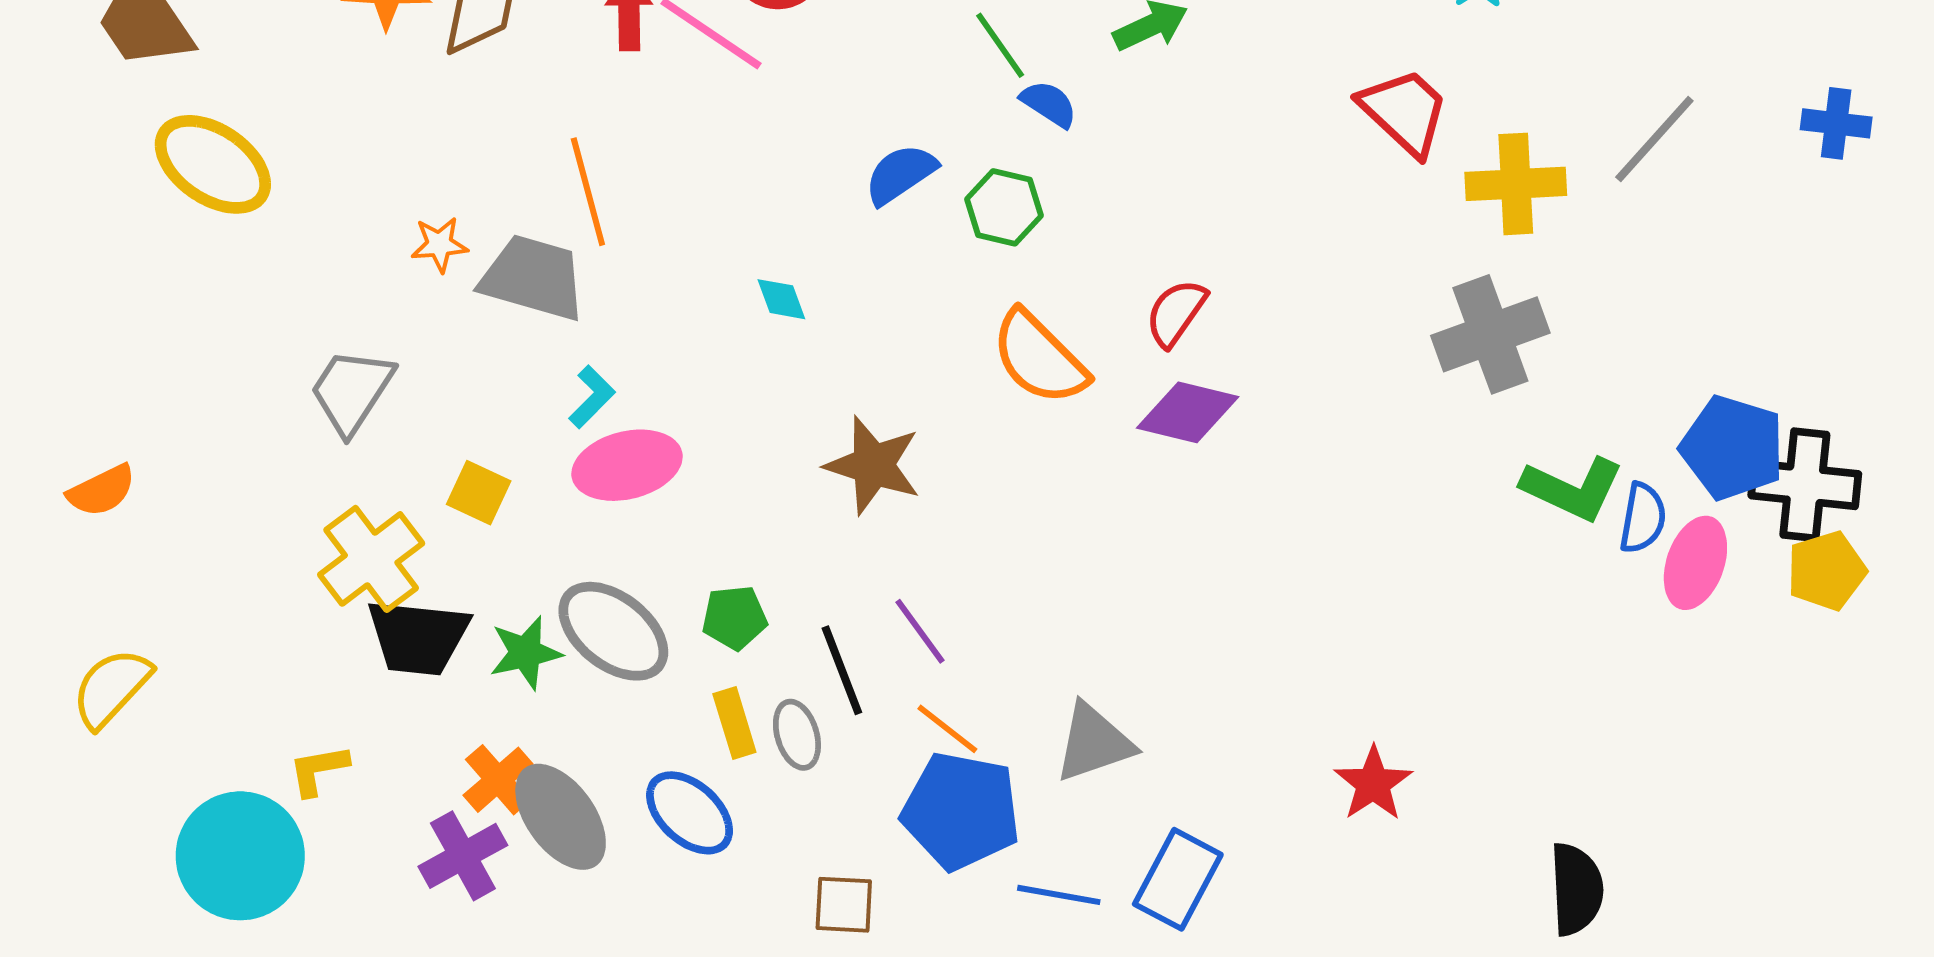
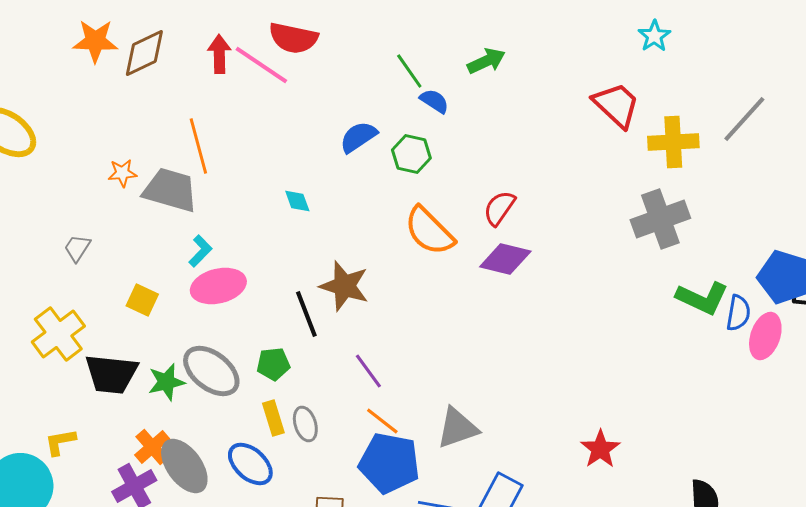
gray trapezoid: (352, 391) -> (77, 248), size x0.6
yellow cross: (371, 559) -> (58, 334), moved
black line: (842, 670) -> (306, 314), moved

